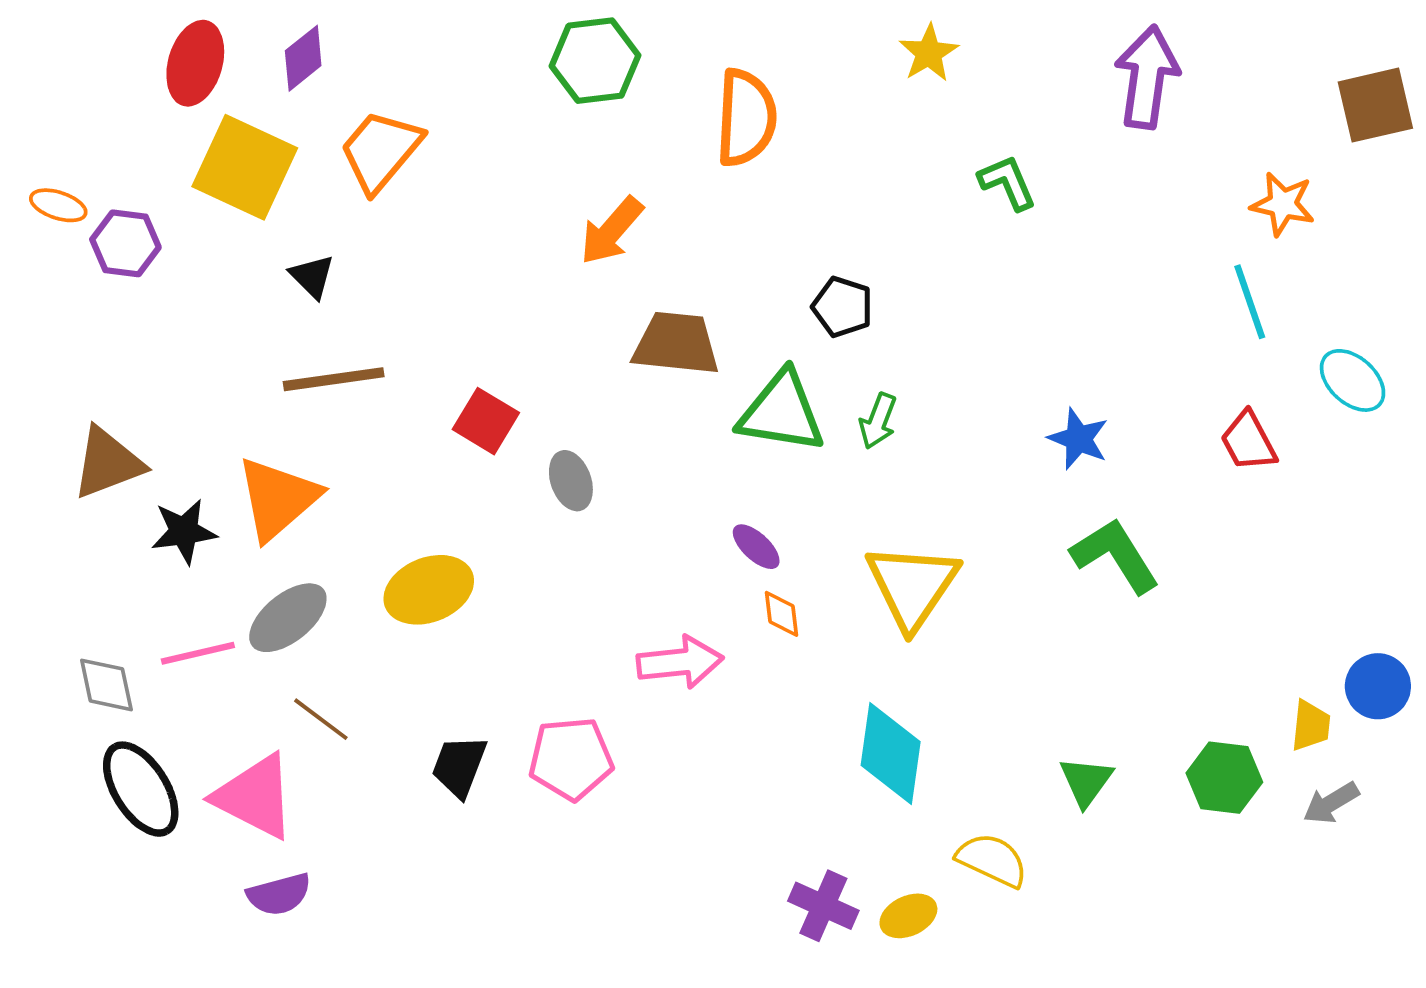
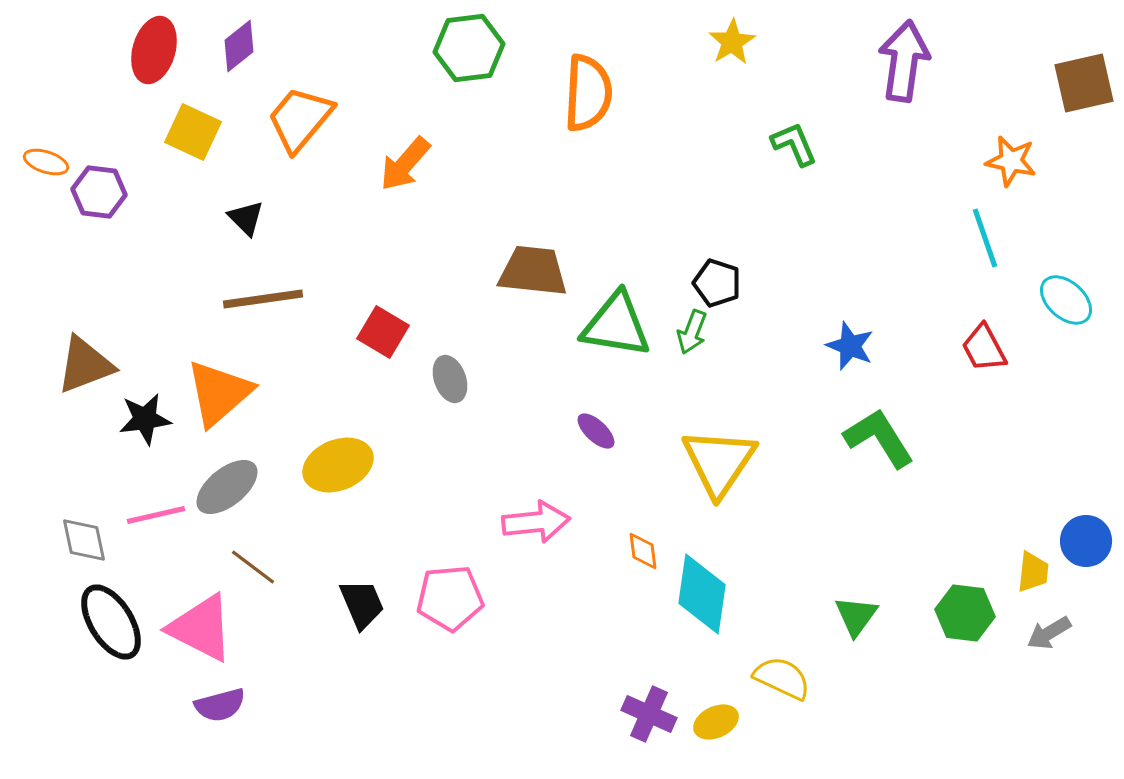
yellow square: (245, 167) -> (193, 132), size x0.7
orange arrow: (611, 231) -> (405, 164), moved
black pentagon: (842, 307) -> (717, 283), moved
orange diamond: (782, 614) -> (643, 551), moved
black trapezoid: (459, 766) -> (362, 604), turned 136

